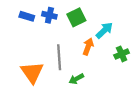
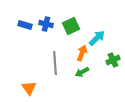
orange triangle: (32, 72) -> (29, 88), moved, size x0.7
green arrow: (76, 79) -> (82, 72), moved

